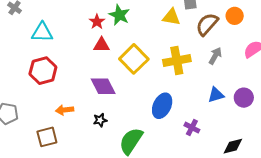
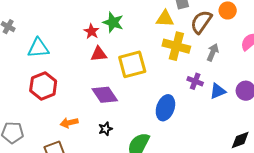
yellow square: (134, 59) -> (132, 64), turned 36
yellow cross: (177, 61) -> (176, 46), moved, turned 32
purple cross: (192, 128) -> (195, 81), moved

